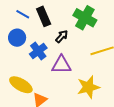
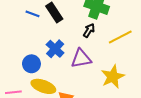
black arrow: (62, 36) -> (89, 30), moved
blue circle: (17, 38) -> (31, 64), moved

